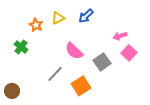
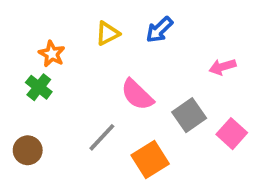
orange star: (36, 25) -> (52, 54), moved
pink square: (129, 53) -> (232, 134), moved
brown circle: (12, 91) -> (28, 150), moved

